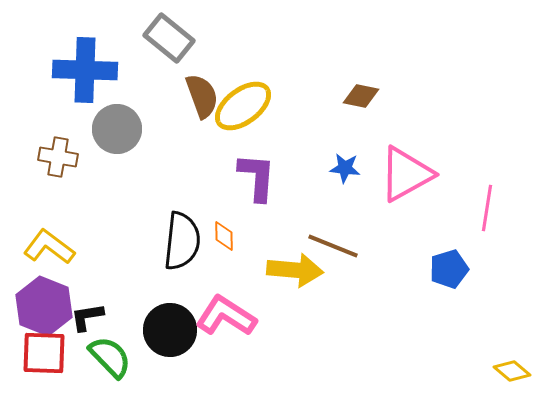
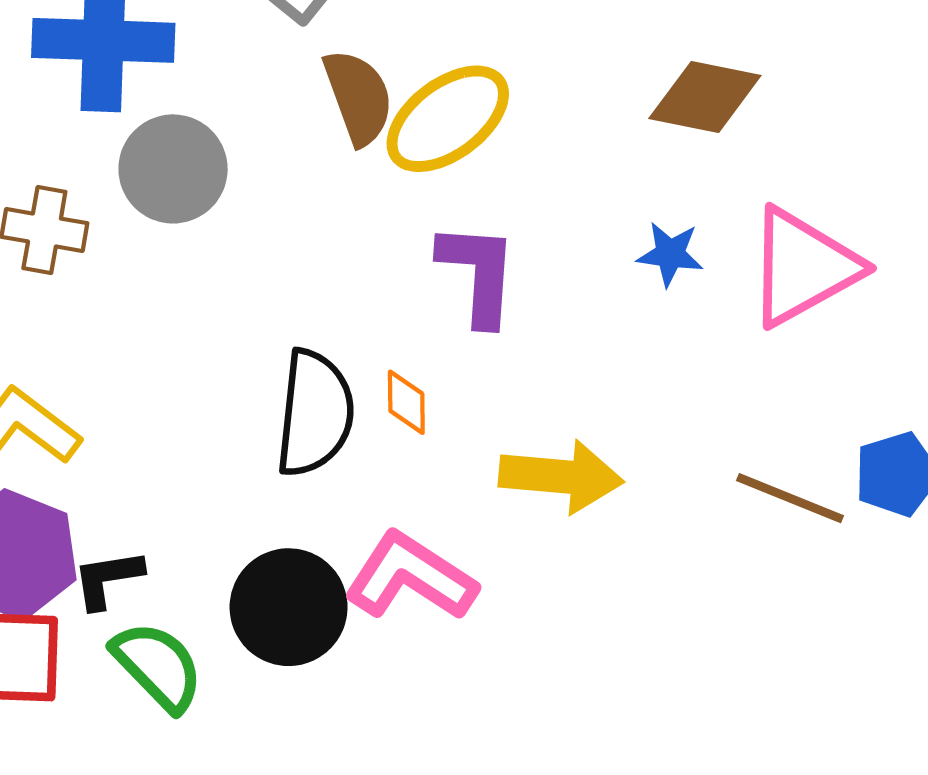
brown diamond: (361, 96) -> (705, 97), size x1.4
brown line: (333, 246) -> (790, 498), moved

